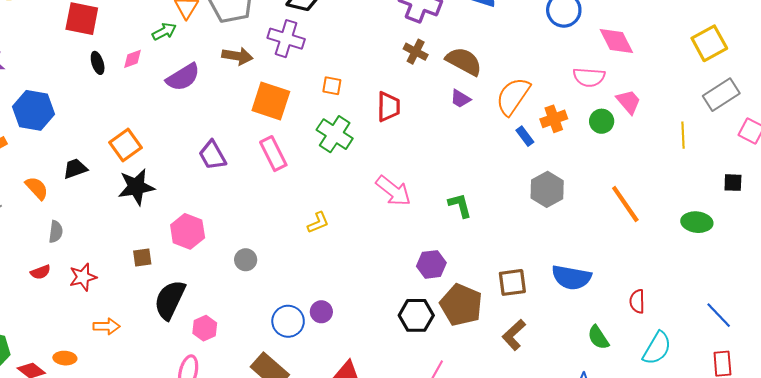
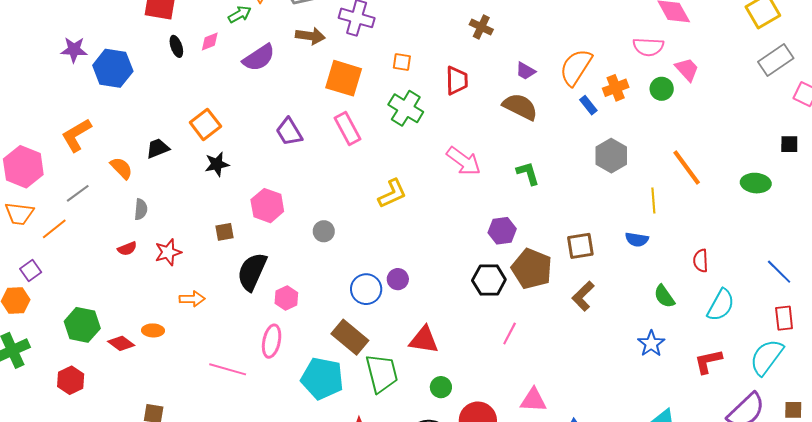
brown semicircle: (464, 61) -> (520, 107), moved
blue hexagon: (34, 110) -> (113, 68), moved
yellow line: (683, 135) -> (653, 200), moved
black star: (136, 187) -> (217, 164), size x0.7
yellow L-shape: (318, 223) -> (392, 194), size x1.4
blue semicircle: (571, 277) -> (637, 239), size x0.6

